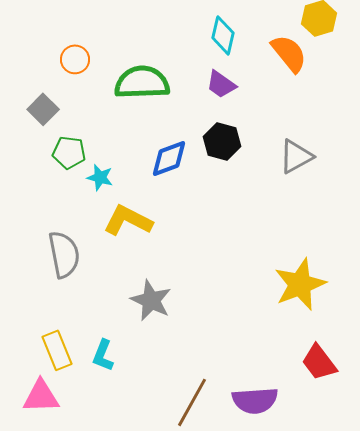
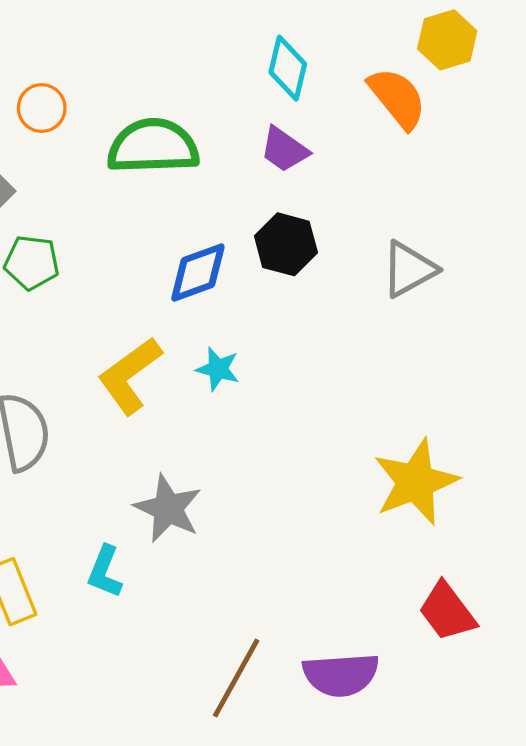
cyan star: (100, 177) -> (218, 369), moved
yellow L-shape: (128, 220) -> (130, 376), turned -63
cyan L-shape: (103, 355) -> (105, 572), moved

